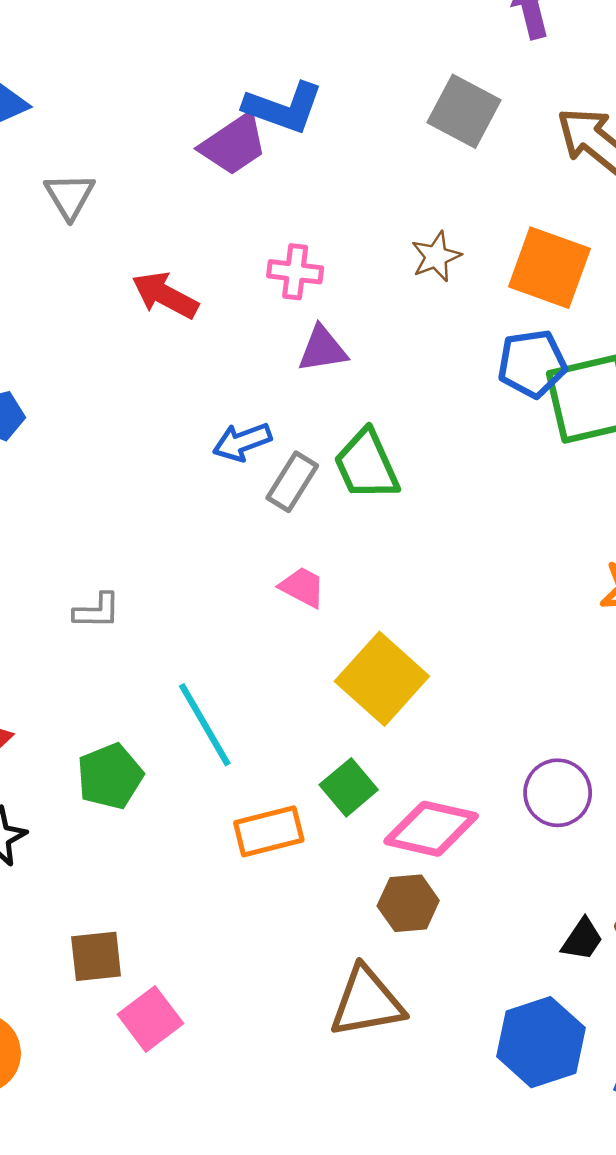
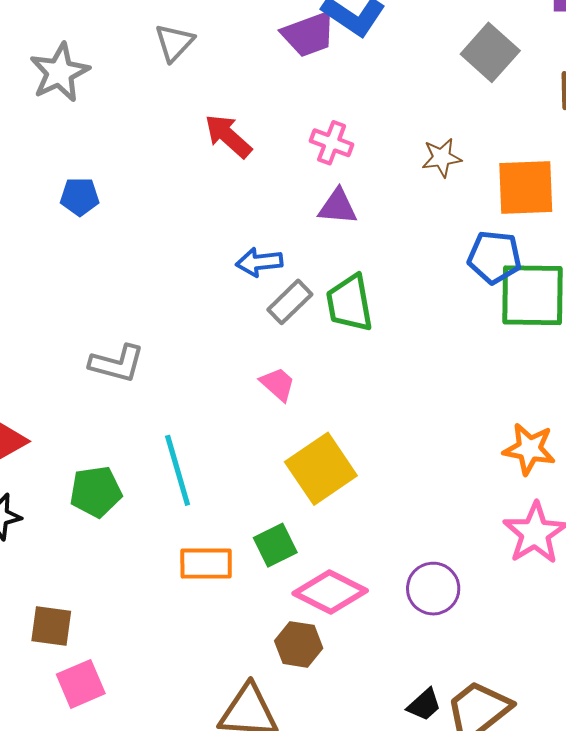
orange square: (549, 268) -> (526, 187), turned -36
gray L-shape: (97, 611) -> (117, 363), size x1.4

